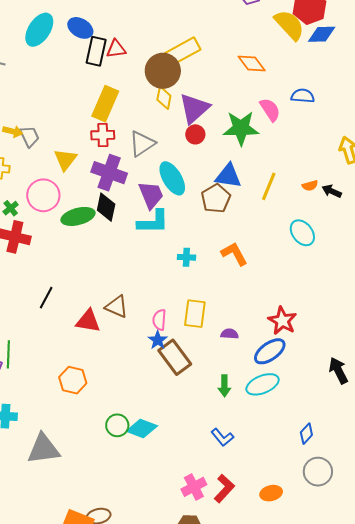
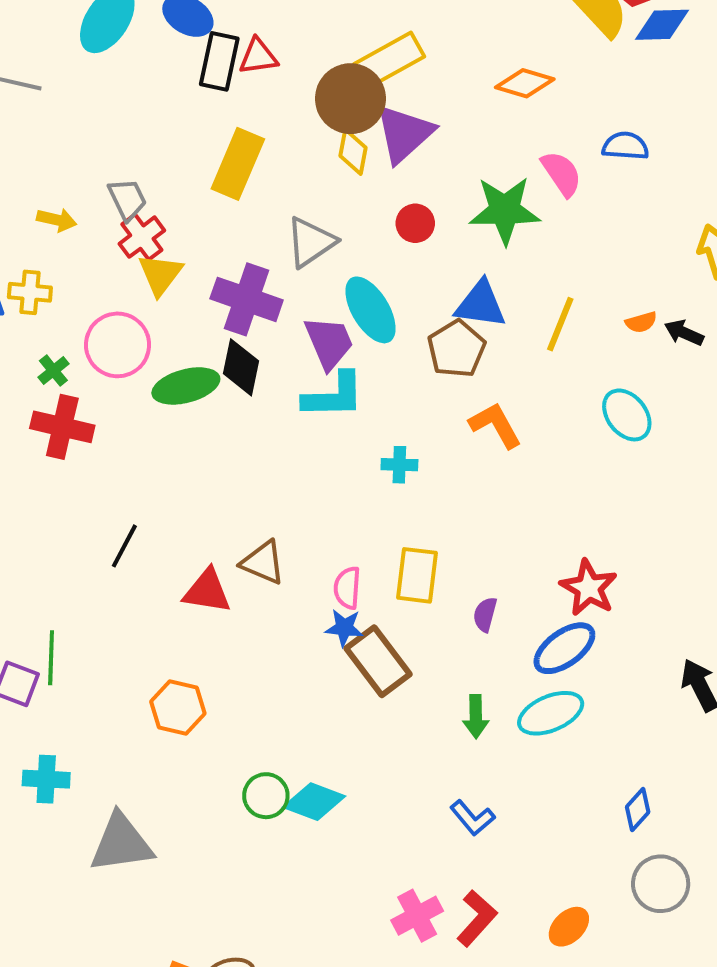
orange diamond: (252, 64) -> (525, 83), turned -36
purple triangle: (194, 108) -> (404, 134), moved
red cross: (103, 135) -> (142, 237), moved, turned -35
gray trapezoid: (29, 137) -> (127, 199), moved
orange L-shape: (234, 254) -> (495, 425), moved
purple semicircle: (229, 334) -> (485, 614), turned -78
blue star: (158, 340) -> (344, 628), turned -30
orange ellipse: (271, 493) -> (569, 927), turned -30

